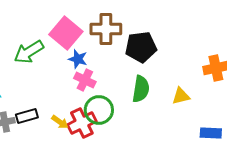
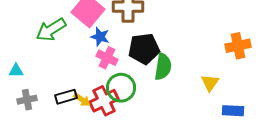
black pentagon: (141, 47) -> (144, 49), moved
yellow triangle: (181, 96) -> (210, 83), moved, turned -42
black rectangle: (27, 116) -> (66, 97), moved

